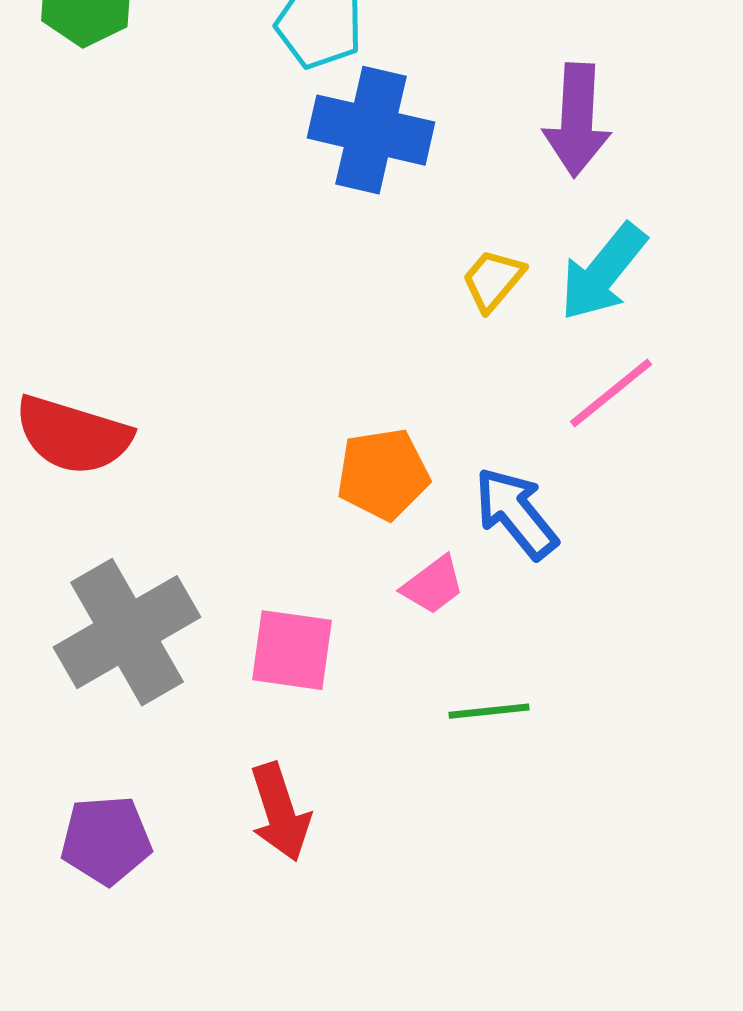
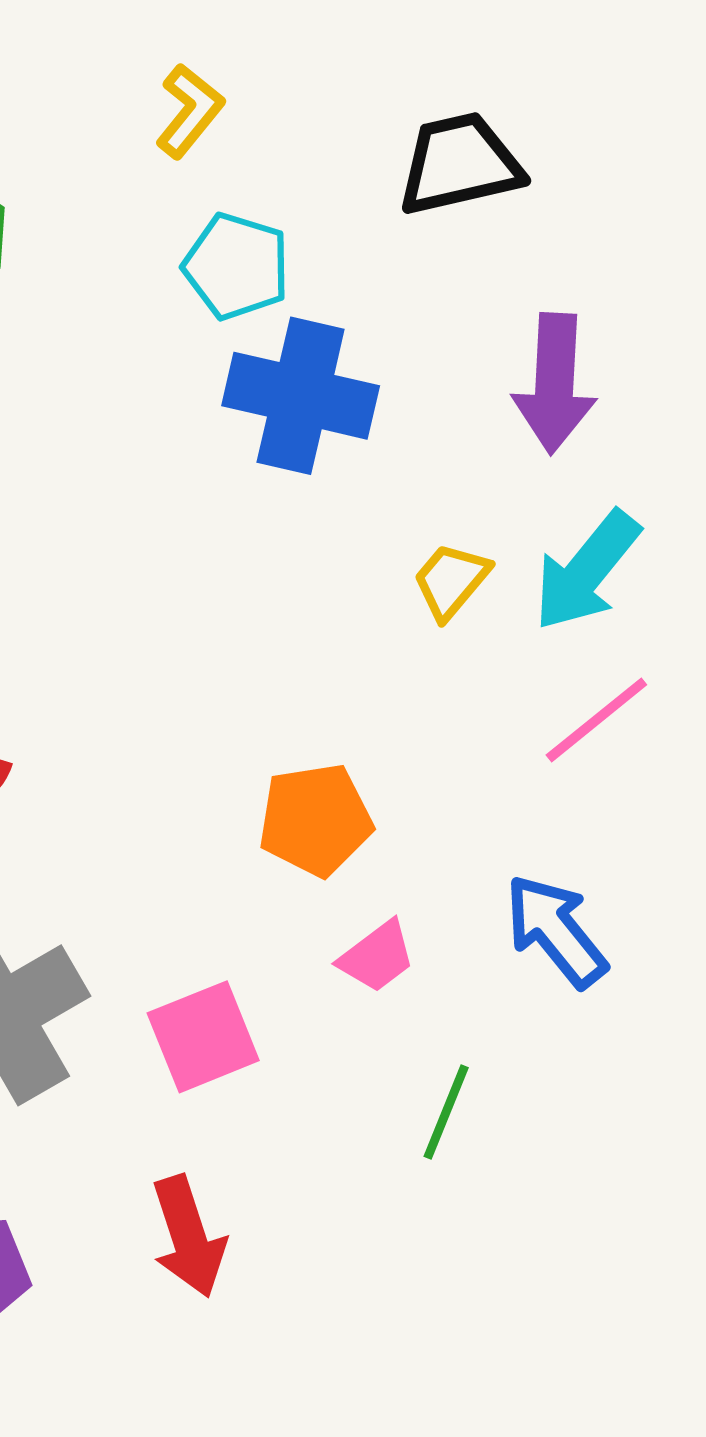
blue arrow: (516, 513) -> (556, 931), moved
pink square: (292, 650) -> (203, 1037), turned -30
green line: (489, 711) -> (446, 1112), turned -62

